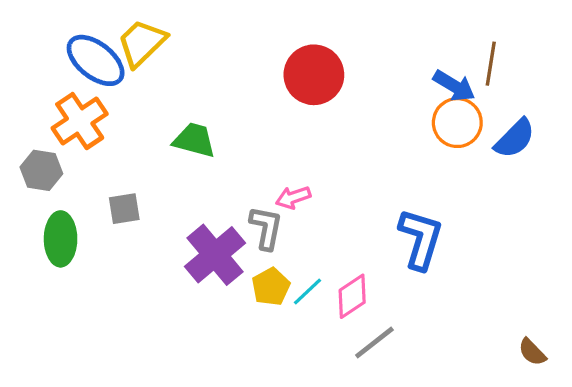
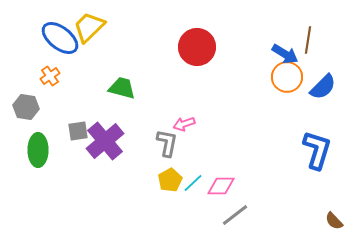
orange cross: (80, 121) -> (50, 76), size x0.6
blue L-shape: (421, 239) -> (317, 150), moved
purple cross: (215, 255) -> (105, 141), moved
pink diamond: (352, 296) -> (221, 186), turned 32

